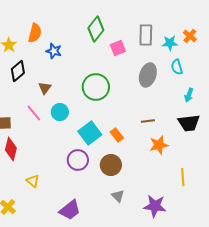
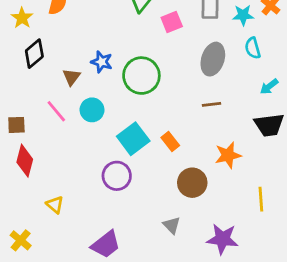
blue star: (54, 51) -> (102, 62), moved
cyan arrow: (189, 95) -> (269, 87), turned 32
brown line: (148, 121) -> (211, 104), moved
brown circle: (111, 165) -> (192, 183), moved

